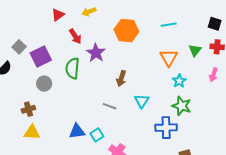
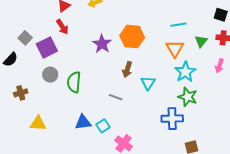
cyan line: (169, 25) -> (178, 25), moved
orange hexagon: (126, 31) -> (132, 37), moved
red arrow: (75, 36) -> (62, 27), moved
green semicircle: (73, 68) -> (74, 82), moved
cyan star: (179, 81) -> (185, 72), size x1.5
cyan triangle: (142, 101) -> (148, 83), moved
brown cross: (28, 109) -> (21, 93), moved

